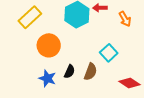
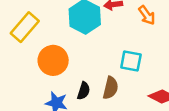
cyan square: (109, 53) -> (131, 61), turned -30

